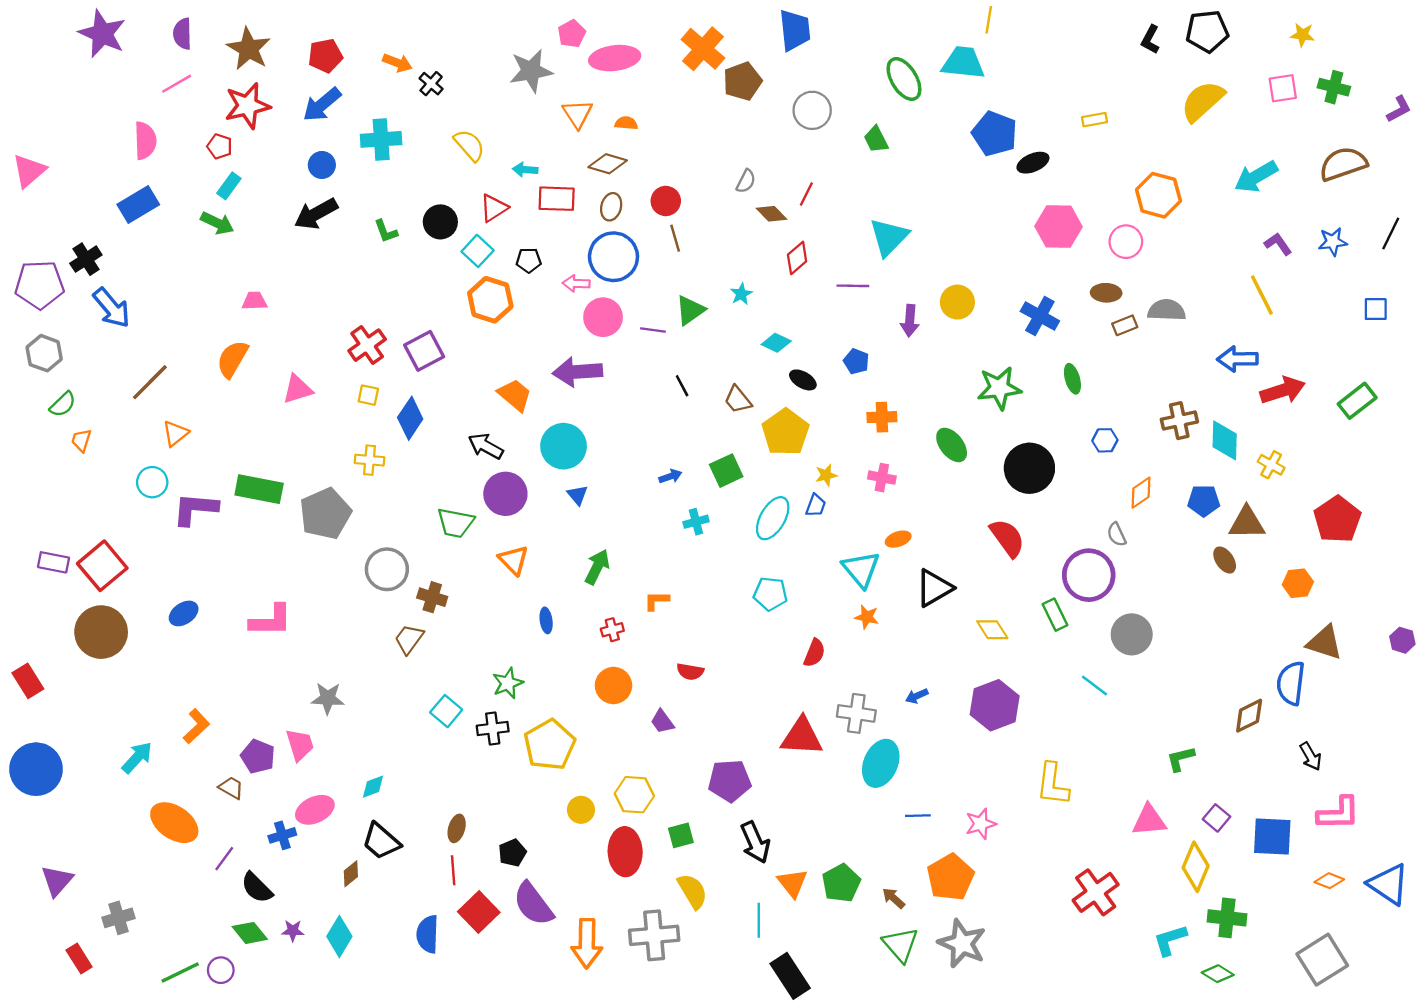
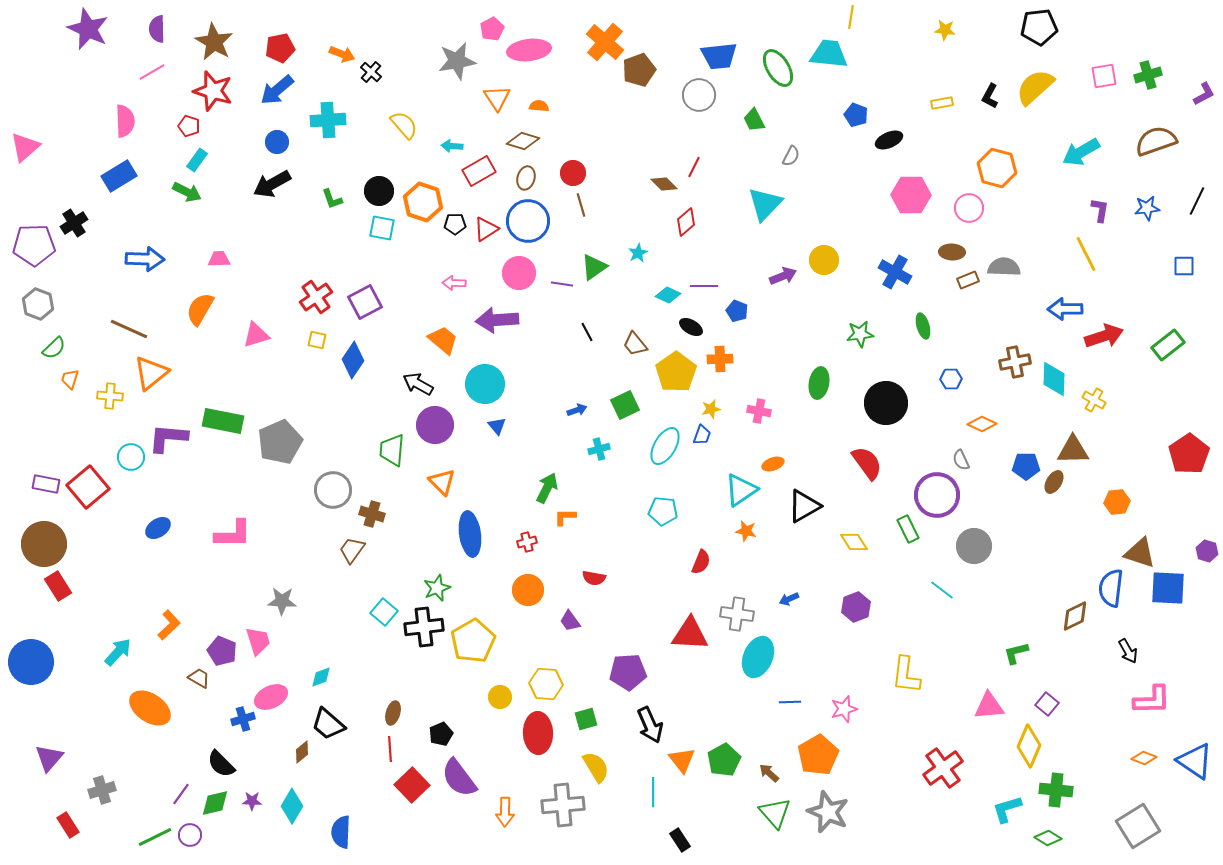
blue trapezoid: (795, 30) -> (719, 56), moved, turned 90
yellow star: (1302, 35) -> (945, 30), moved
black L-shape: (1150, 39) -> (990, 96), moved
green cross: (1334, 87) -> (1148, 75), turned -32
red star: (247, 106) -> (213, 91), turned 30
blue pentagon: (995, 134) -> (856, 115), size x0.6
gray semicircle: (746, 181) -> (791, 156), moved
red rectangle: (557, 199) -> (479, 171), turned -32
red triangle: (494, 208) -> (486, 229), moved
purple L-shape: (1278, 244) -> (1100, 210), turned 45
cyan square: (478, 251) -> (382, 228), moved, turned -32
pink arrow: (576, 283) -> (454, 283), moved
purple line: (853, 286) -> (704, 286), moved
orange hexagon: (490, 300) -> (423, 202), moved
blue arrow: (112, 308) -> (145, 259), moved, turned -48
purple arrow: (910, 321) -> (783, 276), turned -116
brown line: (150, 382) -> (129, 329), turned 69
green star: (999, 388) -> (860, 334), size x0.7
orange cross: (882, 417) -> (720, 359), moved
orange triangle: (175, 433) -> (151, 373), size x1.5
green ellipse: (952, 445) -> (819, 383), turned 48
yellow cross: (369, 460) -> (110, 396), moved
cyan circle: (152, 482) -> (131, 457), moved
orange diamond: (1141, 493) -> (982, 424), turned 60
blue pentagon: (1204, 501) -> (1026, 466), moved
red pentagon: (1337, 519) -> (1189, 454), moved
green trapezoid: (455, 523) -> (392, 450), turned 84
brown ellipse: (1225, 560) -> (1054, 482), turned 65
green arrow: (597, 567) -> (547, 488), moved
cyan triangle: (861, 569) -> (741, 490), turned 36
blue ellipse: (546, 620) -> (470, 534), size x2.0
brown circle: (101, 632) -> (44, 544), moved
red rectangle: (28, 681) -> (58, 586), moved
purple hexagon: (995, 705) -> (856, 607), size x0.7
black cross: (493, 728) -> (424, 627), size x1.4
blue square: (1272, 837) -> (1168, 588), moved
purple line: (224, 859) -> (181, 794), moved
green diamond: (250, 933) -> (215, 803), turned -64
blue semicircle: (428, 934) -> (341, 832), moved
orange arrow: (587, 943) -> (505, 812), size x0.7
black rectangle: (790, 976) -> (680, 840), size x0.6

